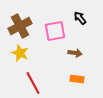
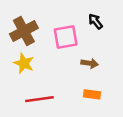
red line: (33, 83) -> (39, 99), turned -70

